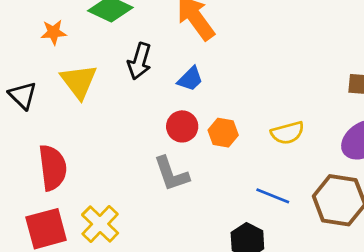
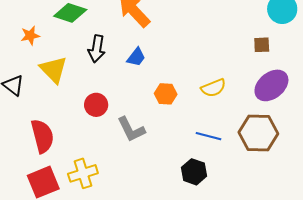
red circle: (182, 126) -> (96, 105), moved
yellow cross: (100, 224) -> (83, 173), turned 36

